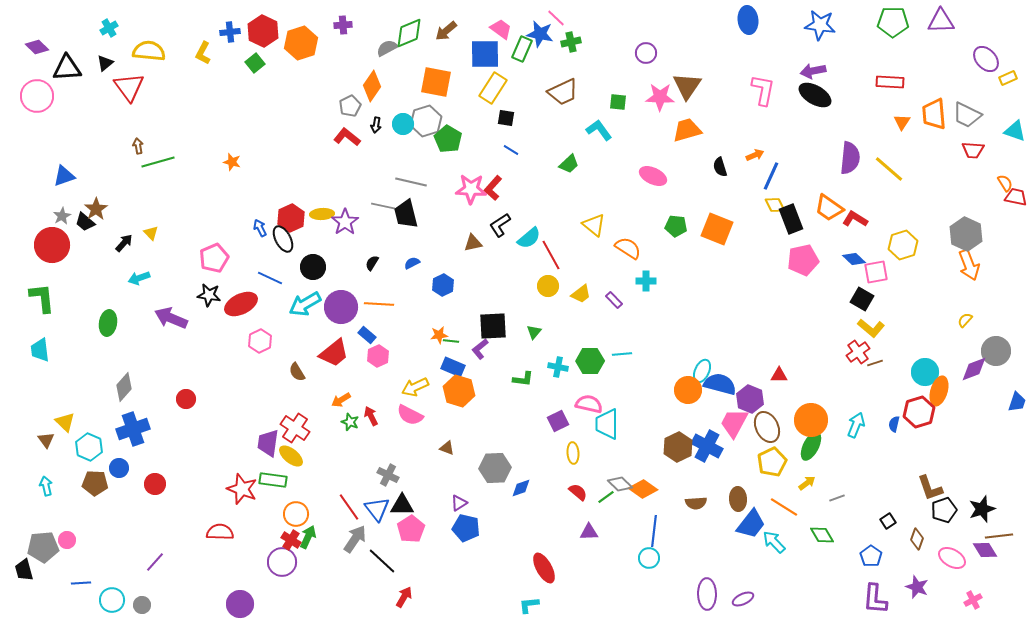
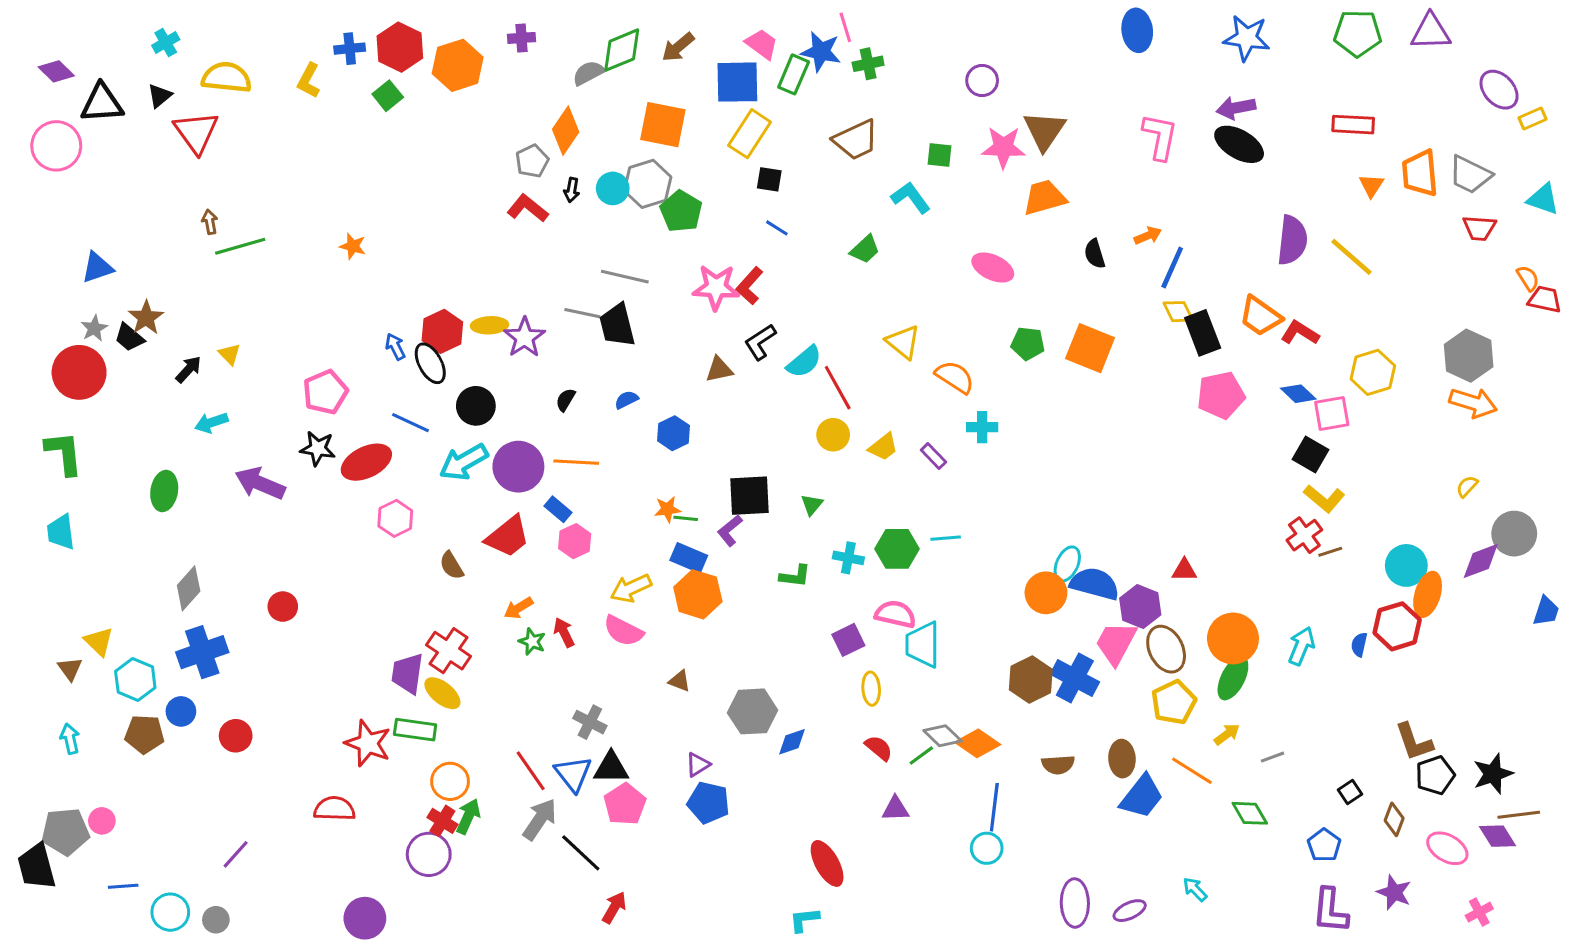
pink line: (556, 18) -> (845, 27), turned 30
orange arrow: (969, 265) -> (1473, 403), turned -52
cyan arrow: (774, 542) -> (1195, 889), moved, size x0.7
black trapezoid: (24, 570) -> (36, 866), size x1.4

